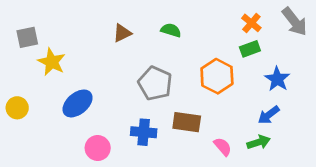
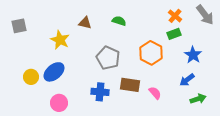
brown triangle: (122, 33) -> (85, 23), turned 40
yellow star: (52, 62) -> (60, 40), moved
yellow circle: (17, 108) -> (31, 77), moved
green arrow: (259, 142) -> (198, 99), moved
pink semicircle: (223, 147) -> (155, 93), moved
pink circle: (98, 148) -> (59, 103), moved

